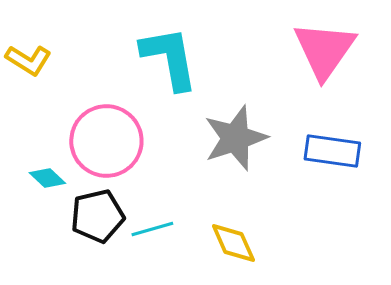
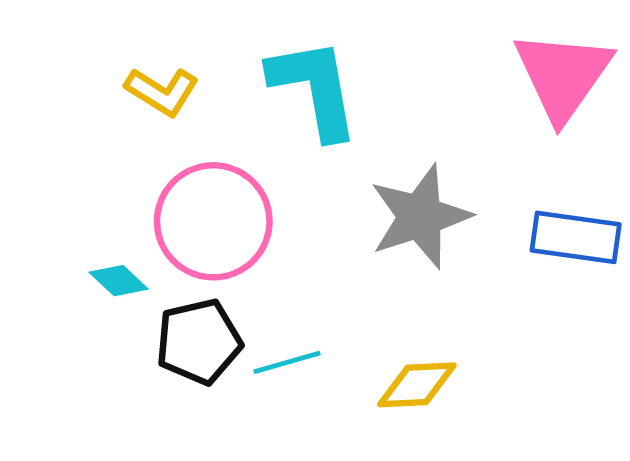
yellow L-shape: (28, 60) -> (162, 91), moved
yellow diamond: (233, 243) -> (417, 385), turned -69

